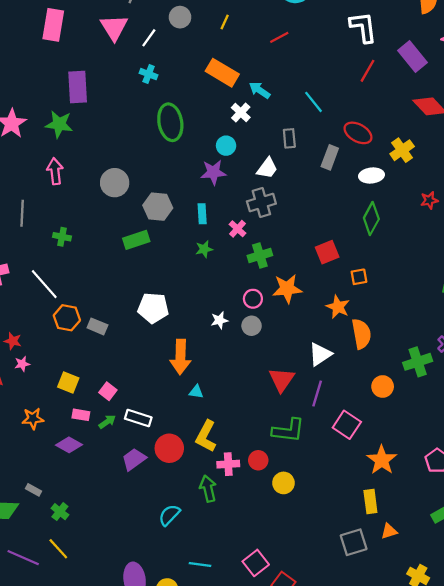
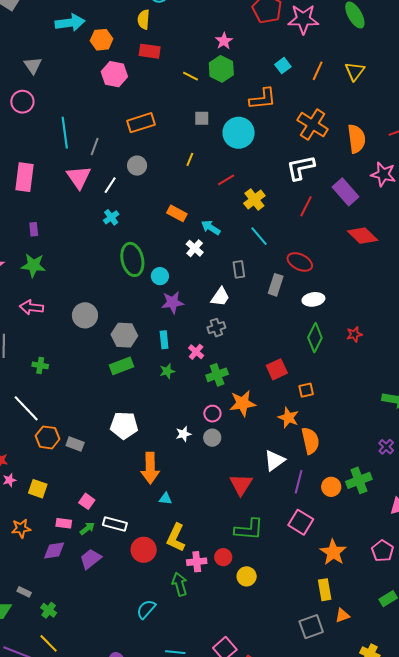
yellow line: (225, 22) -> (190, 159), moved
white L-shape: (363, 27) -> (301, 168), turned -92
orange rectangle: (222, 73) -> (177, 213), size x0.7
cyan cross: (149, 74) -> (111, 217), turned 35
purple rectangle: (78, 87) -> (34, 229), moved, size x0.5
cyan circle: (226, 146) -> (160, 276), moved
yellow cross: (402, 150) -> (254, 200), moved
pink arrow: (55, 171) -> (31, 307), turned -75
red star: (429, 200) -> (354, 334), moved
gray cross: (261, 203) -> (216, 328), size x0.7
green rectangle: (136, 240) -> (121, 366), moved
green cross: (418, 362) -> (359, 480), moved
yellow square: (68, 383) -> (38, 489), moved
purple line: (317, 393) -> (299, 482), moved
purple diamond: (69, 445) -> (54, 551), turned -35
purple trapezoid: (134, 459) -> (91, 559), moved

